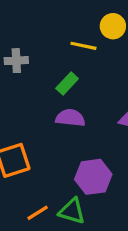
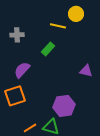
purple semicircle: (70, 118) -> (22, 70), moved, turned -54

